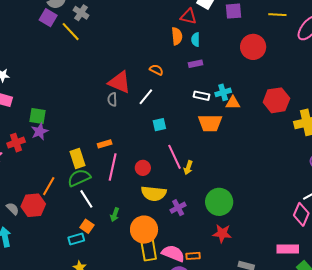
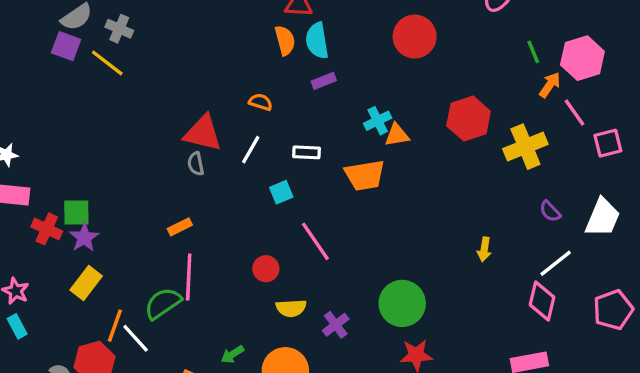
cyan semicircle: (196, 40) -> (317, 41), size x1.5
white rectangle: (201, 96) -> (307, 152), moved
red cross: (16, 143) -> (47, 229), moved, turned -36
orange rectangle: (105, 144) -> (180, 227), moved
yellow rectangle: (77, 158) -> (86, 283), moved, turned 66
pink line: (113, 167) -> (189, 277), moved
yellow arrow: (188, 168) -> (484, 249), moved
yellow semicircle: (154, 193) -> (291, 308), size x0.7
white line: (86, 199) -> (136, 338), moved
green arrow: (115, 215) -> (232, 354), turned 48

